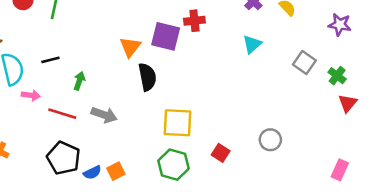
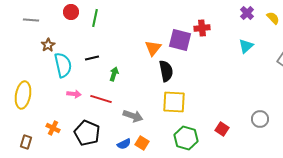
pink arrow: (31, 95) -> (74, 94), moved
gray arrow: (104, 115) -> (133, 116), moved
yellow square: (177, 123) -> (174, 102), moved
black pentagon: (64, 158) -> (87, 133), moved
orange square: (116, 171) -> (142, 143), turned -32

